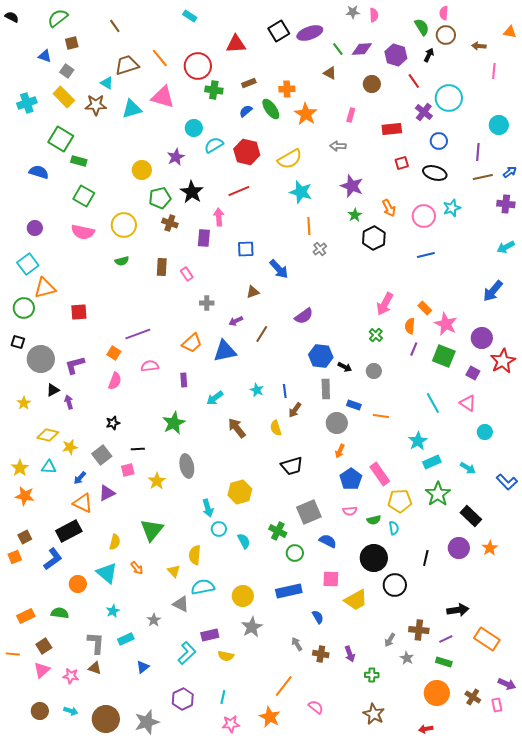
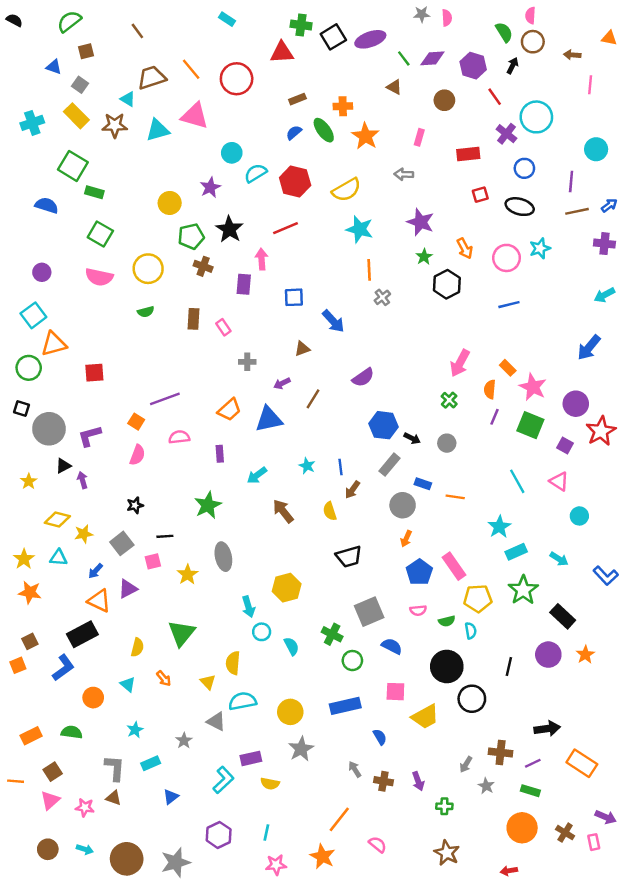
green cross: (214, 90) -> (301, 25), moved
gray rectangle: (326, 389) -> (389, 465), turned 42
cyan triangle: (107, 573) -> (128, 684), size x0.6

